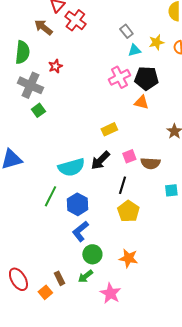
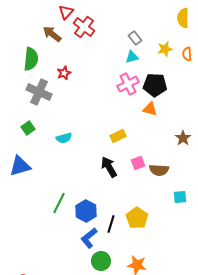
cyan triangle: (134, 50) -> (132, 57), moved
green square: (38, 110) -> (28, 128), moved
black arrow: (100, 160) -> (109, 167), turned 105
cyan semicircle: (71, 167) -> (64, 138), moved, size x0.6
black line: (122, 185) -> (111, 224), moved

